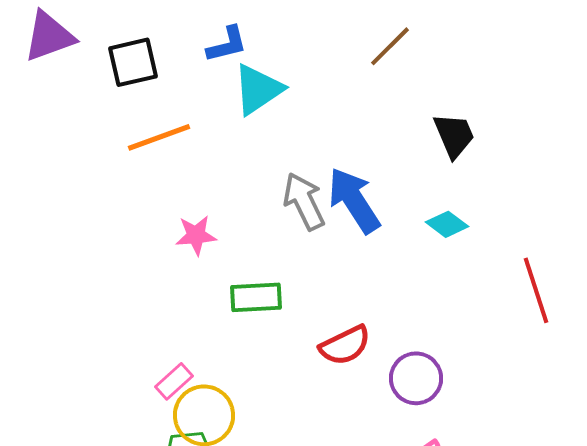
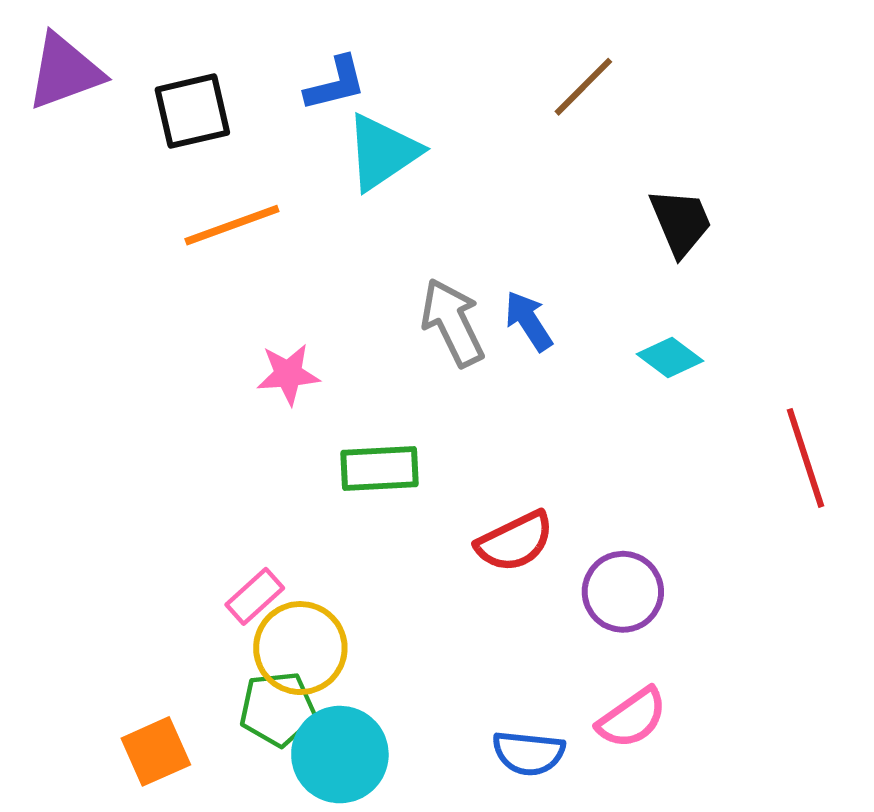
blue arrow: (354, 200) -> (529, 321), size x0.6

